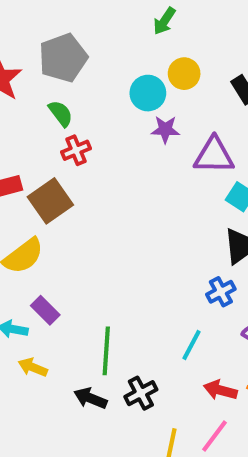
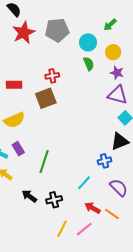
cyan circle: (148, 93) -> (88, 42), moved
green semicircle: (61, 113) -> (89, 64), moved
purple star: (165, 129) -> (117, 73), moved
brown square: (50, 201) -> (46, 98), moved
green line: (106, 351) -> (44, 161), moved

